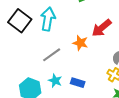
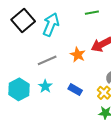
blue rectangle: (78, 83) -> (75, 90), moved

